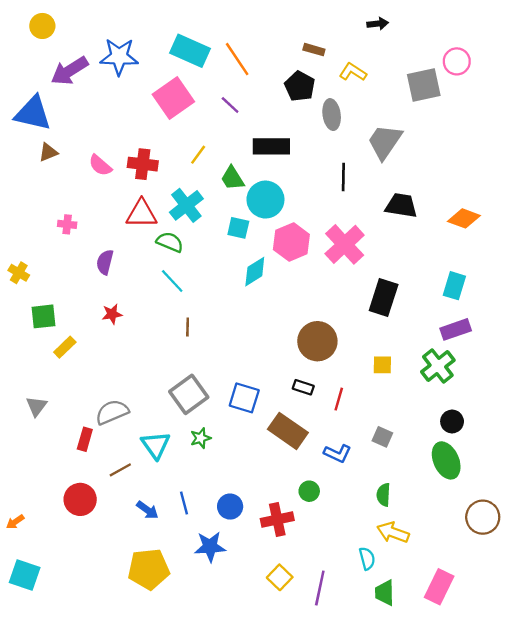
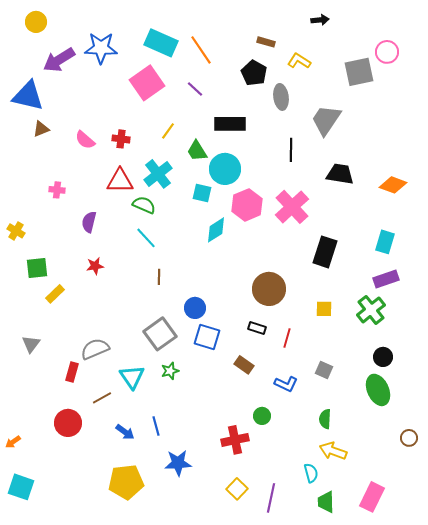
red cross: (143, 164) -> (121, 139), size x0.7
brown rectangle: (288, 431) -> (244, 365), size x0.6
blue circle: (230, 507) -> (195, 308), moved
brown circle: (483, 517) -> (409, 438), size x0.6

